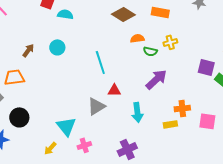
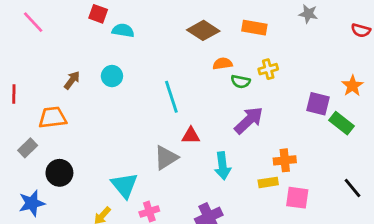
pink square: (207, 121) -> (297, 198), moved

